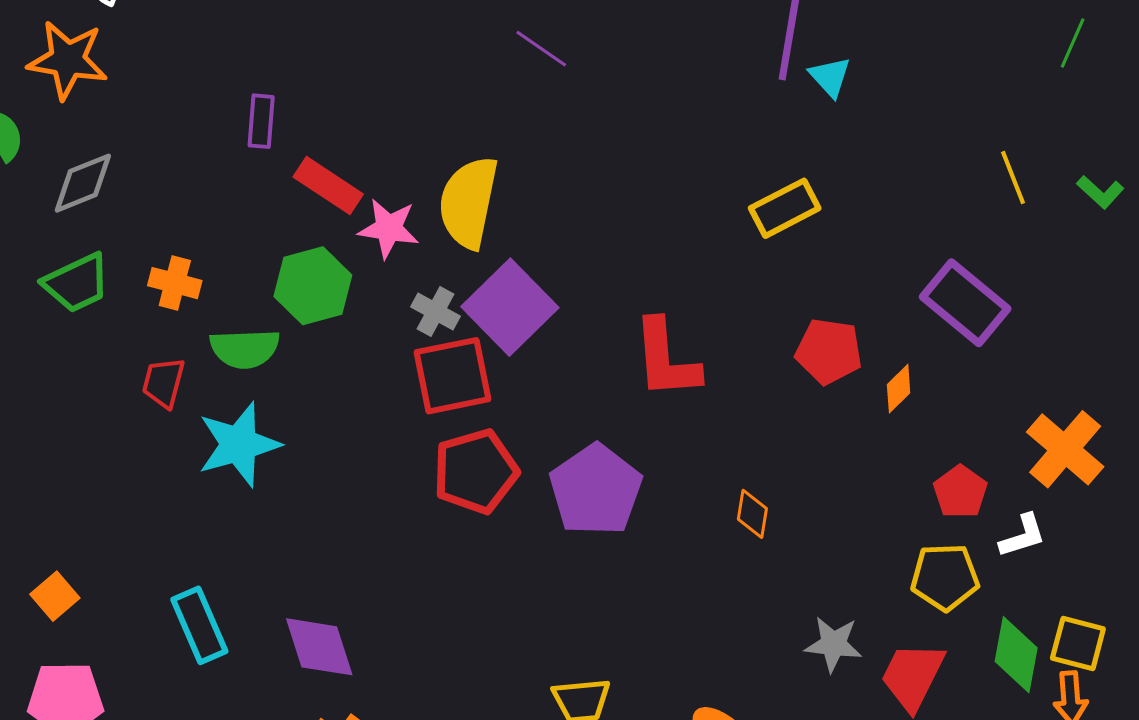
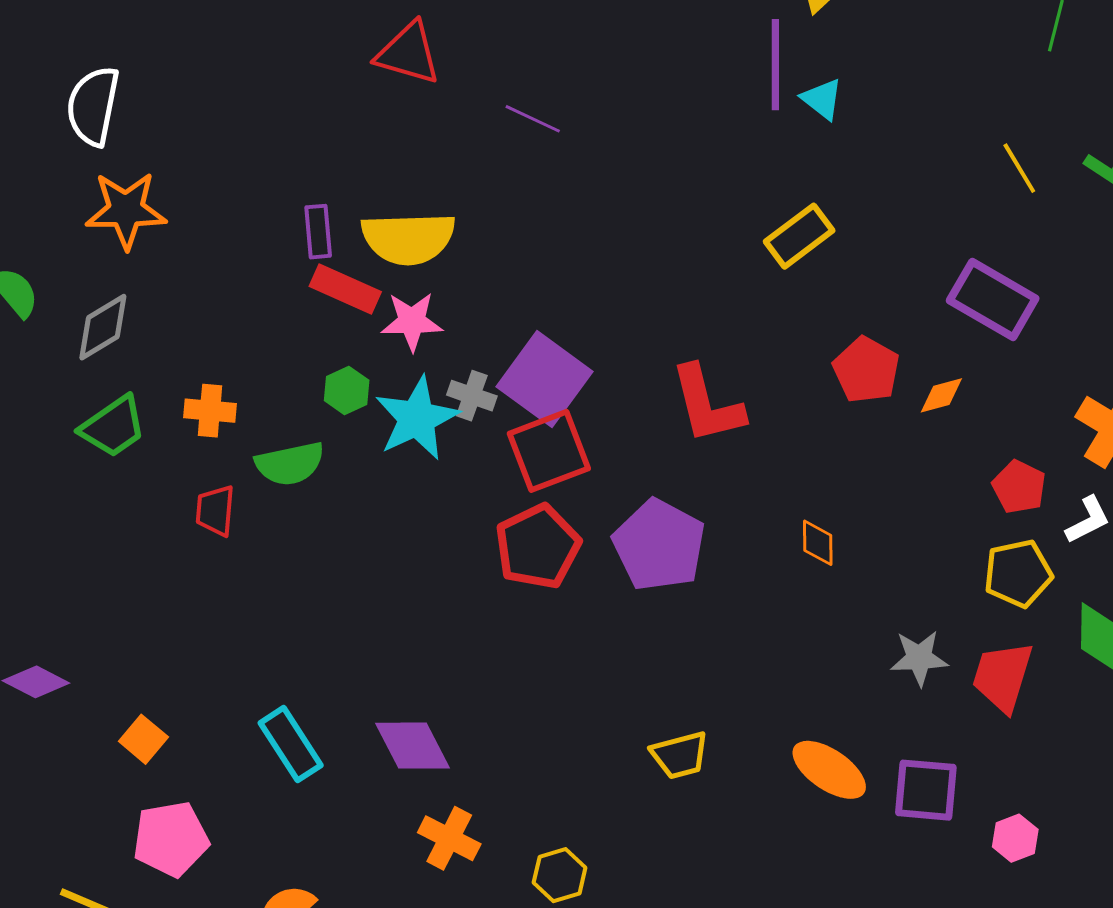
orange star: (68, 60) -> (126, 210), moved
purple rectangle: (261, 121) -> (318, 232), moved
yellow semicircle: (468, 202) -> (408, 238), moved, turned -94
green hexagon: (313, 286) -> (347, 390), size x0.6
red pentagon: (829, 351) -> (866, 370), turned 30
red square: (453, 376) -> (549, 451), moved
orange diamond: (899, 389) -> (941, 395), turned 39
cyan star: (239, 444) -> (417, 418), moved

